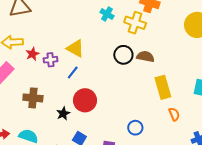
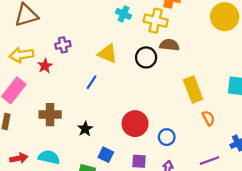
yellow triangle: (75, 48) -> (108, 54), moved
brown semicircle: (145, 57) -> (169, 45), moved
purple cross: (50, 60) -> (63, 45), moved
red circle: (85, 100) -> (135, 124), moved

